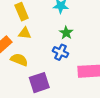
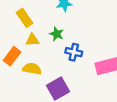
green star: (66, 33) -> (57, 34), moved

